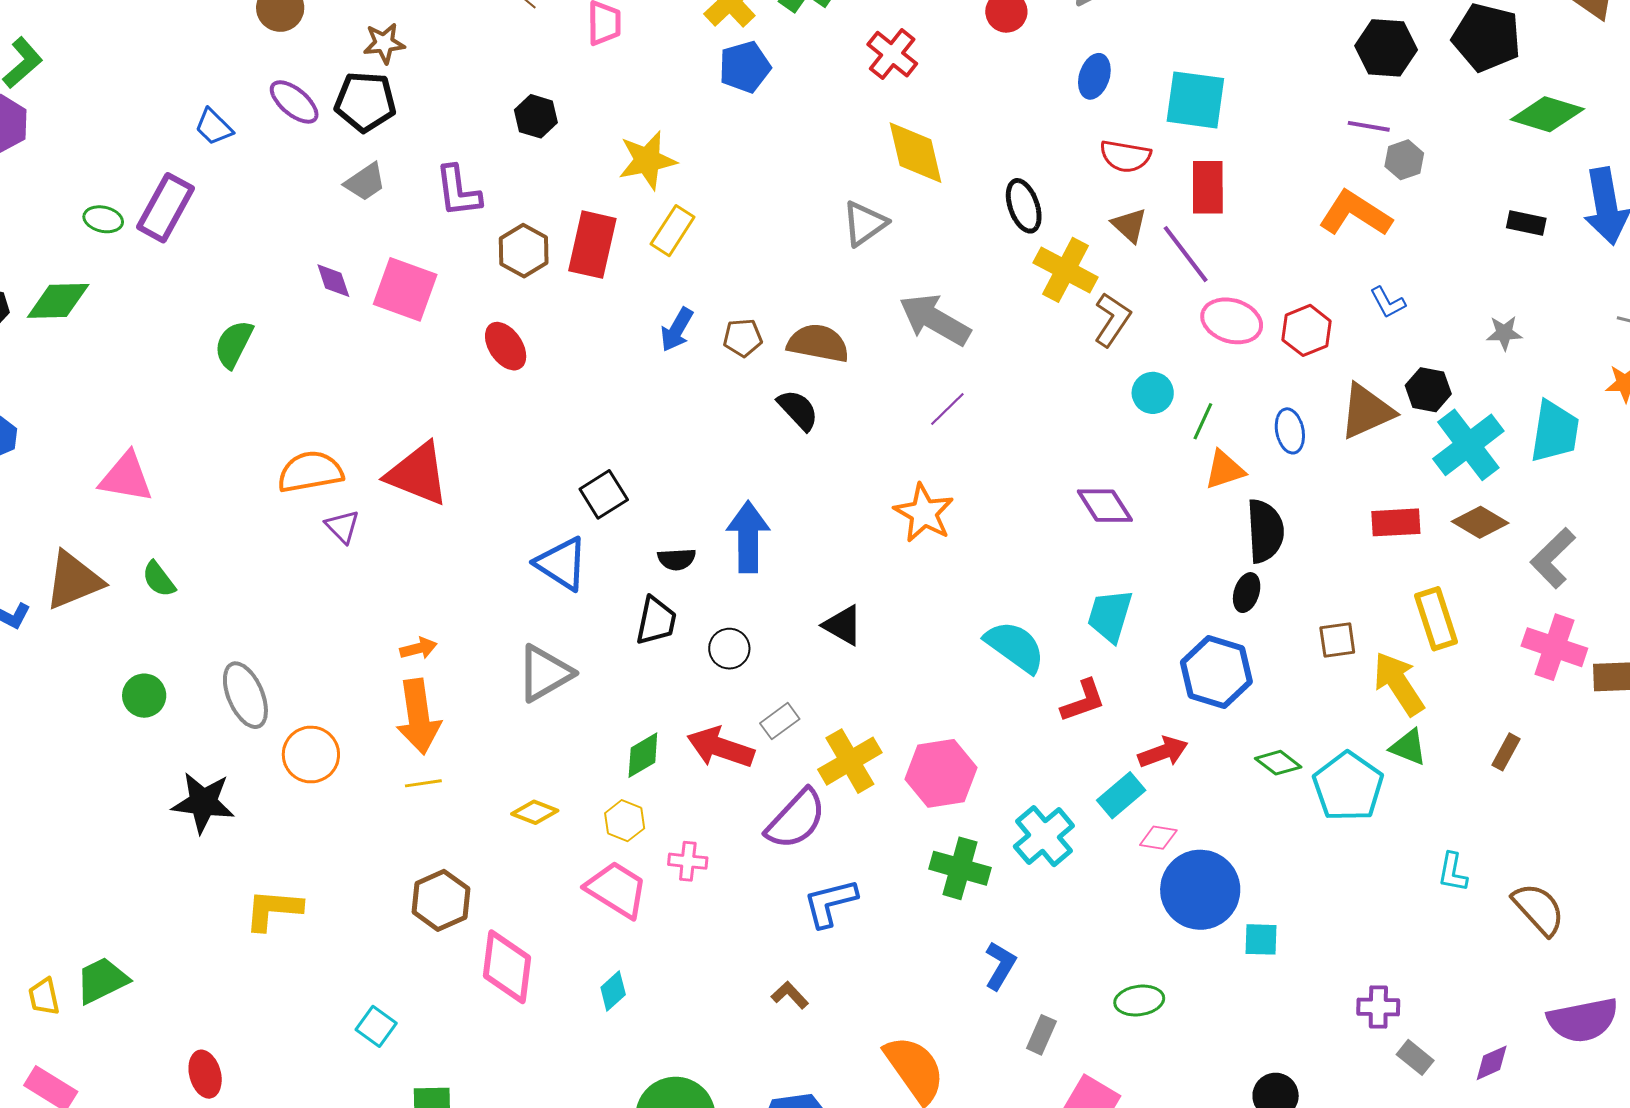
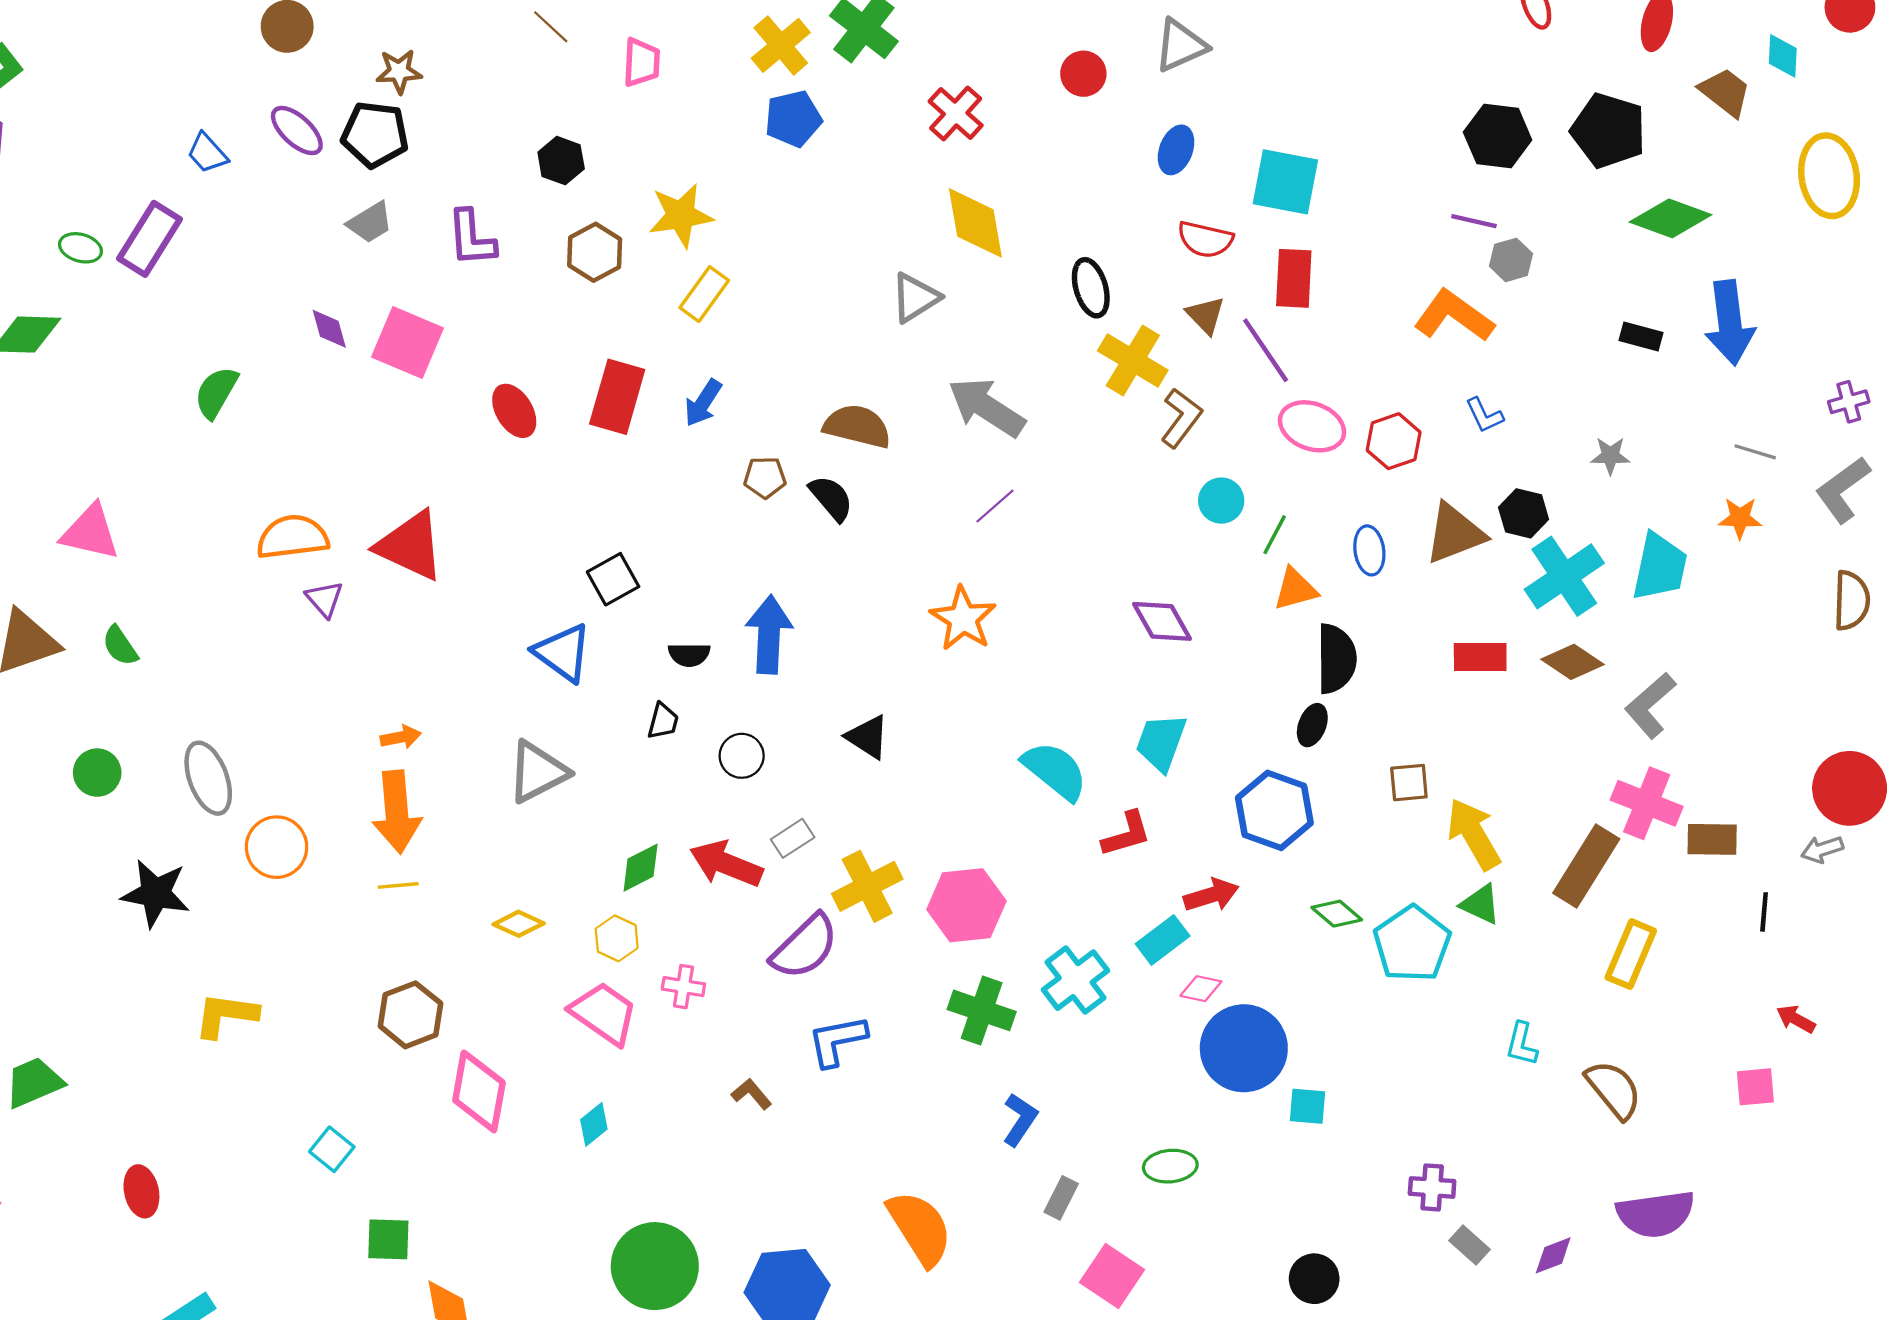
red rectangle: (592, 245) -> (617, 397), moved
brown hexagon: (524, 251) -> (595, 252), moved
brown pentagon: (743, 338) -> (765, 477), moved
yellow rectangle: (1436, 619) -> (1631, 954), moved, turned 38
black trapezoid: (656, 621) -> (663, 721), size x0.7
brown rectangle: (1506, 752) -> (1586, 866), moved, size x2.0
brown L-shape: (790, 995) -> (751, 1094), moved

